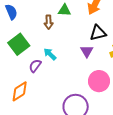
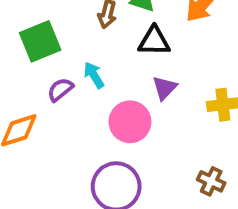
black triangle: (98, 33) -> (154, 41), moved
pink circle: (99, 81) -> (130, 122), moved

